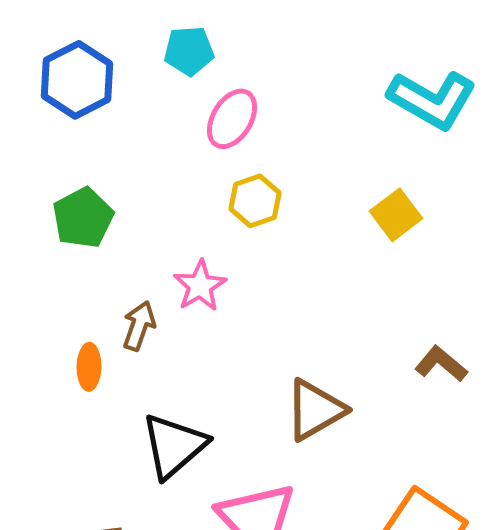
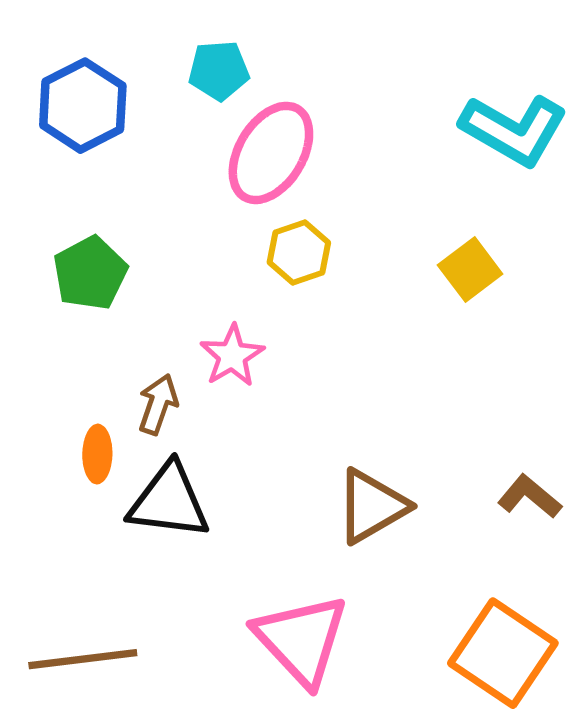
pink ellipse: (232, 119) -> (271, 153), size x1.4
brown L-shape: (441, 364) -> (530, 497), moved
black triangle: (174, 446) -> (169, 501), moved, turned 48

